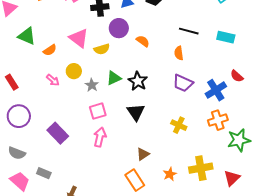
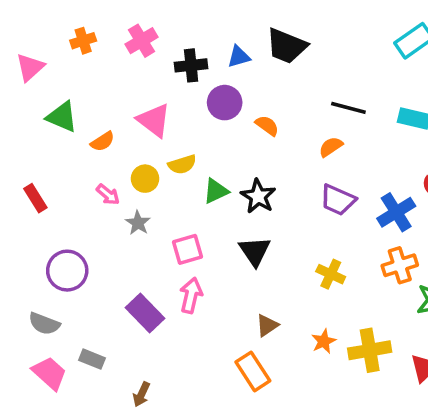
yellow semicircle: (102, 49) -> (182, 164), moved
orange semicircle: (179, 53) -> (331, 147), turned 64
gray star: (92, 85) -> (138, 223), moved
purple circle: (19, 116) -> (67, 271), moved
purple rectangle: (58, 133) -> (145, 313), moved
orange star: (170, 174) -> (324, 341), moved

